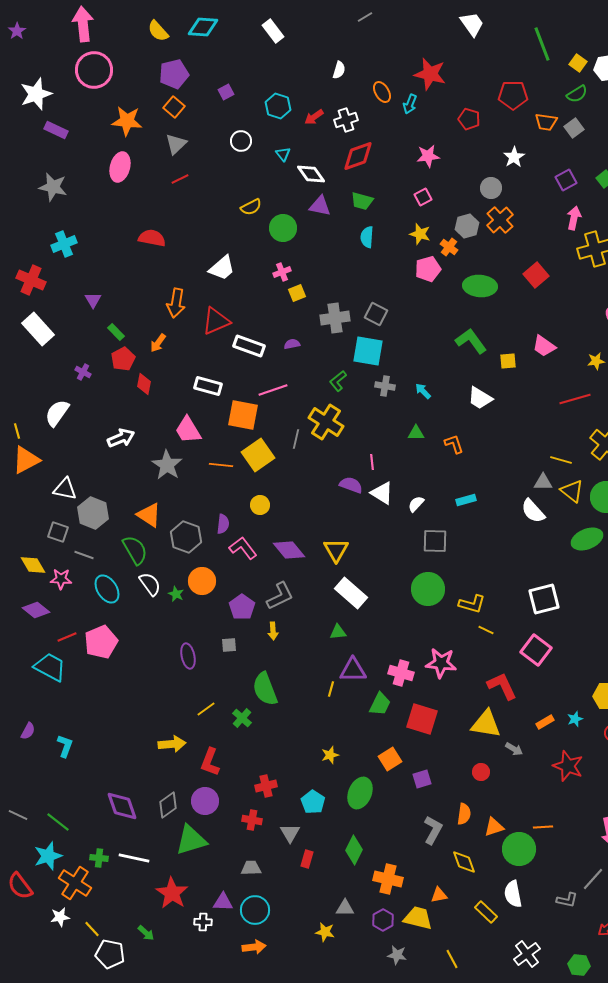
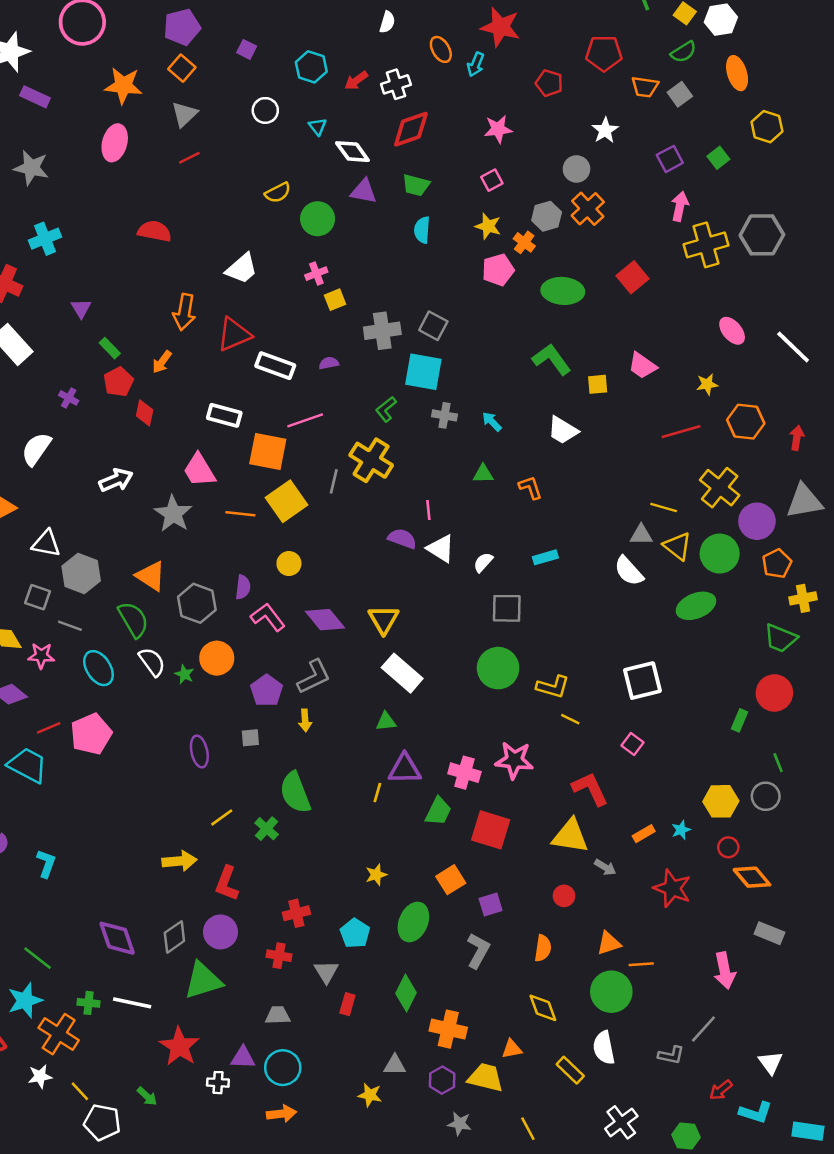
purple square: (226, 92) -> (247, 49), turned -35
pink square: (536, 650) -> (632, 744), size x0.6
orange triangle: (494, 827) -> (609, 943), moved
gray L-shape: (433, 830) -> (478, 951), moved

